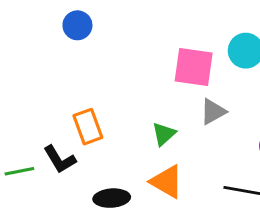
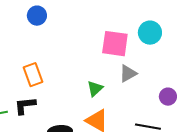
orange rectangle: (88, 127) -> (33, 75), moved
black L-shape: (60, 159) -> (25, 106), turned 115

